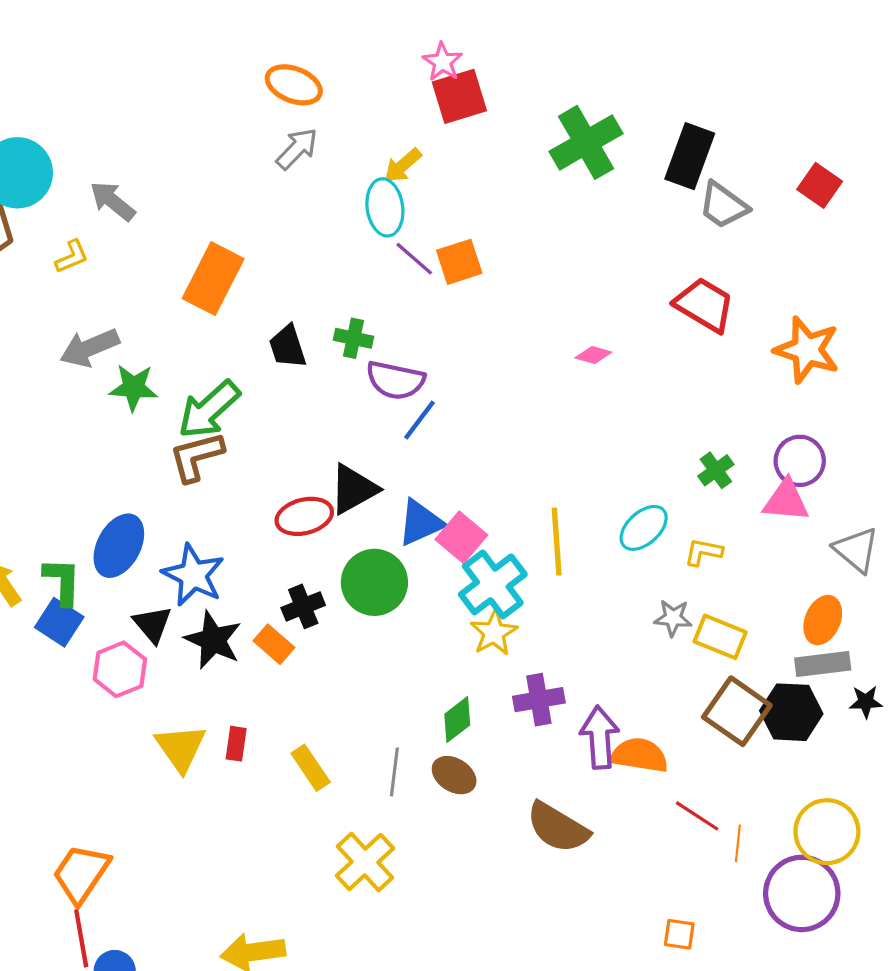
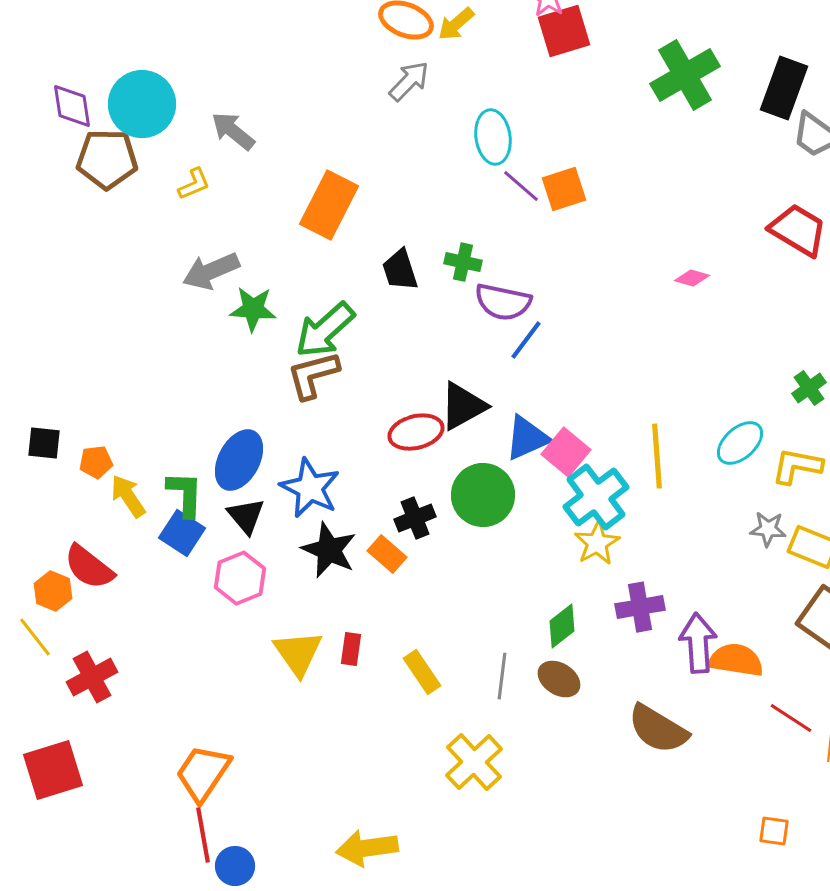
yellow arrow: (403, 165) -> (456, 24), moved
yellow L-shape: (703, 552) -> (797, 466), size x1.4
black triangle: (152, 624) -> (246, 516), moved

